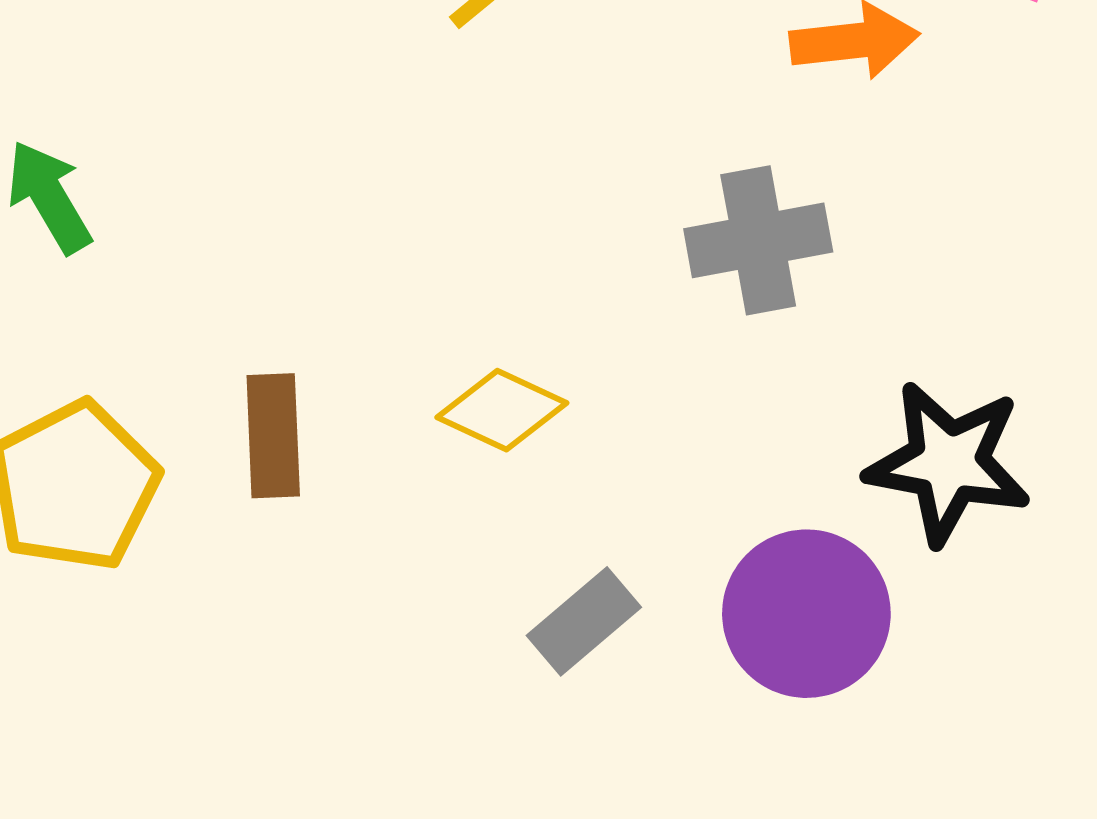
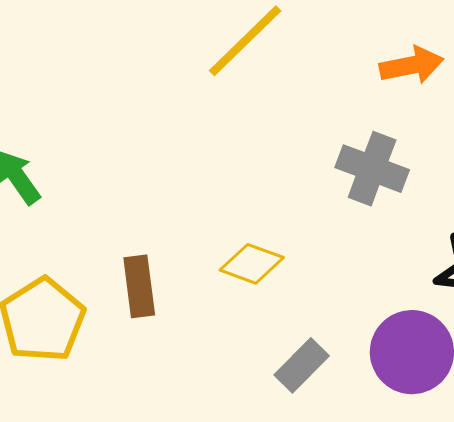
gray cross: (758, 240) -> (372, 169), turned 36

